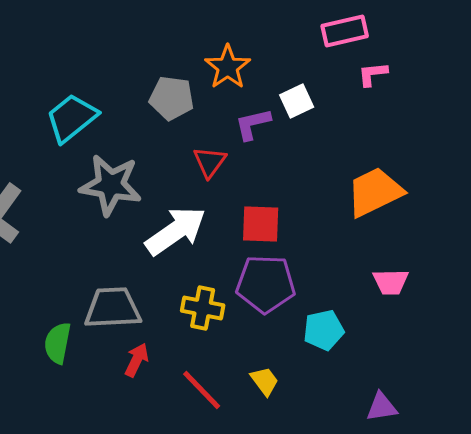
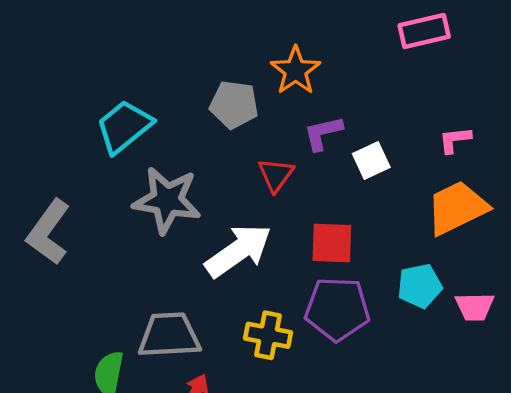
pink L-shape: (373, 74) -> (455, 140), moved
white square: (297, 101) -> (371, 161), moved
cyan pentagon: (324, 330) -> (420, 286), moved

